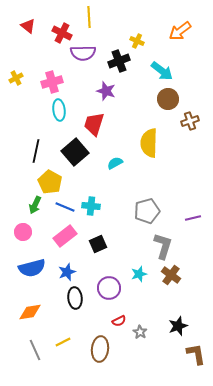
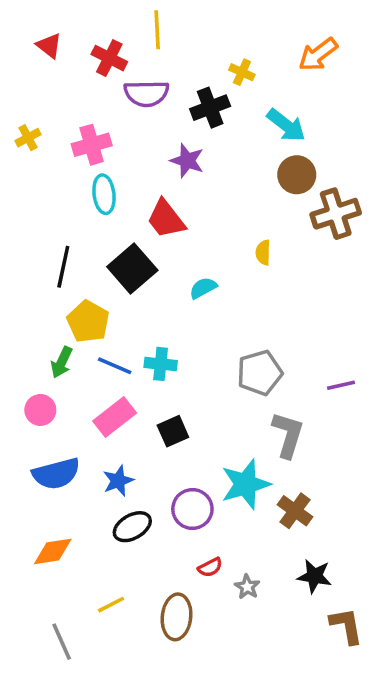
brown cross: (190, 121) -> (336, 214), size x1.5
red trapezoid: (94, 124) -> (166, 219), turned -55
yellow semicircle: (149, 143) -> (263, 253), size x0.5
cyan star: (139, 274) -> (245, 484), size x1.8
brown cross: (171, 275) -> (295, 511), moved
black ellipse: (75, 298) -> (132, 527), turned 65
black star: (178, 326) -> (314, 576), turned 30
gray line: (35, 350) -> (62, 642), moved

